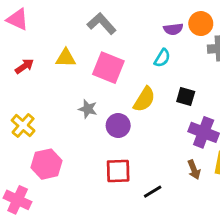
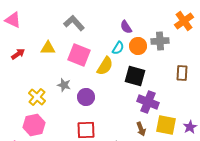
orange circle: (201, 24) -> (138, 46), moved
purple semicircle: (173, 29) -> (126, 27), turned 64
black square: (186, 97) -> (135, 76), size x1.5
yellow semicircle: (144, 99) -> (105, 66), moved
yellow cross: (23, 125) -> (37, 97), moved

